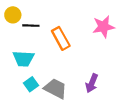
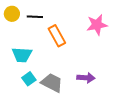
black line: (31, 26) -> (35, 17), moved
purple arrow: (92, 83) -> (86, 78), turned -108

